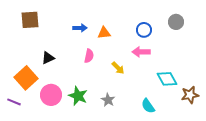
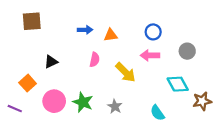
gray circle: (176, 22) -> (187, 51), moved
yellow arrow: (118, 68) -> (125, 72), size x1.5
orange square: (26, 78) -> (28, 83), size x0.7

